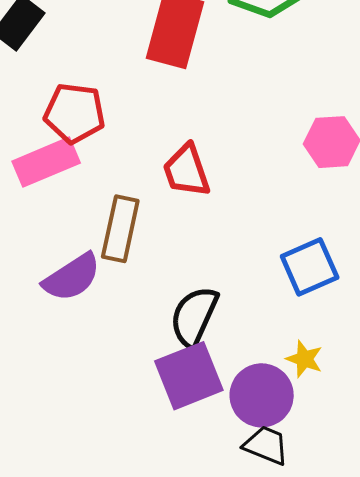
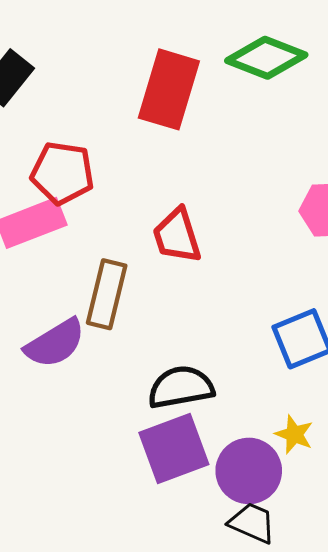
black semicircle: (194, 316) -> (181, 387), turned 54

